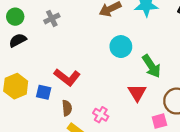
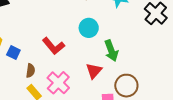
red L-shape: (67, 77) -> (53, 46), moved
pink cross: (101, 115) -> (58, 83), size x1.6

